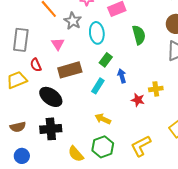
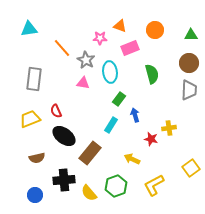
pink triangle: (58, 44) -> (83, 83), moved, turned -48
red semicircle: (36, 65) -> (56, 111), moved
brown rectangle: (70, 70) -> (90, 153), moved, turned -35
yellow arrow: (103, 119) -> (132, 159), moved
brown semicircle: (18, 127) -> (37, 158), moved
black cross: (51, 129) -> (64, 180), moved

